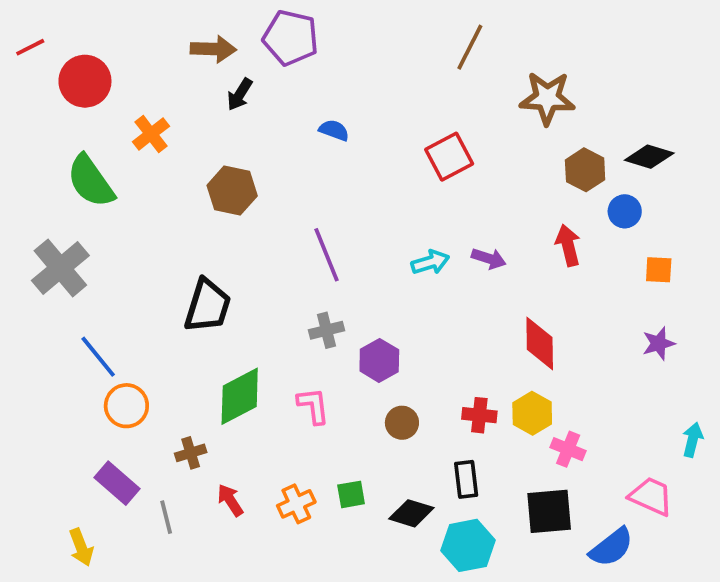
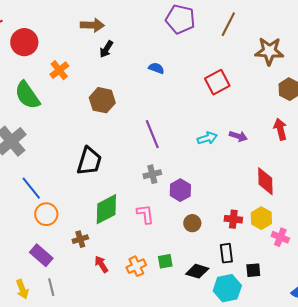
purple pentagon: (291, 38) -> (180, 19), moved
black square: (549, 511) -> (253, 270), moved, size x0.6
gray line: (166, 517) -> (51, 287), moved

